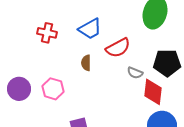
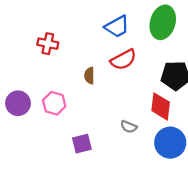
blue trapezoid: (90, 29) -> (117, 27), moved
gray semicircle: (135, 73) -> (129, 127), moved

